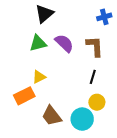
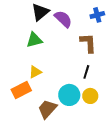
purple semicircle: (64, 43) -> (63, 19), moved
brown trapezoid: (52, 116) -> (47, 109), turned 80
cyan circle: (82, 119) -> (69, 95), moved

